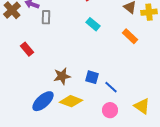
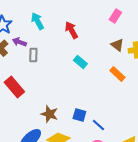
red rectangle: (27, 49) -> (14, 87), size x1.5
brown star: (62, 76) -> (49, 114), turned 30

